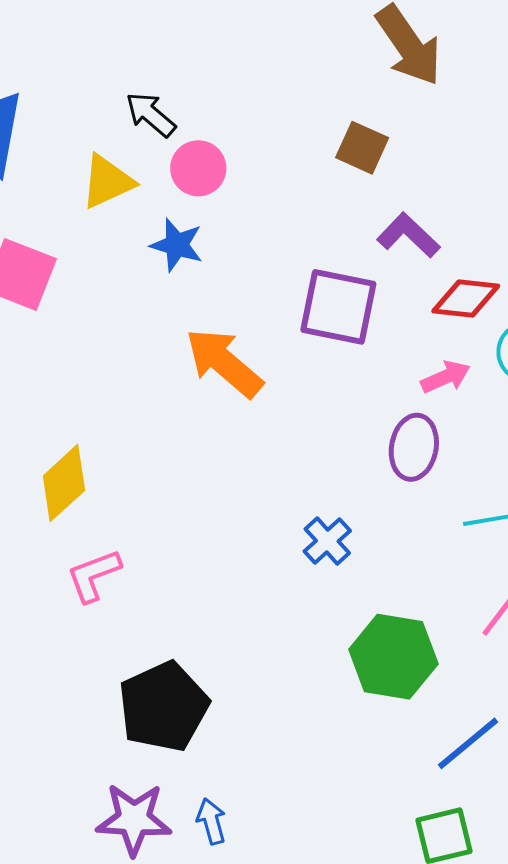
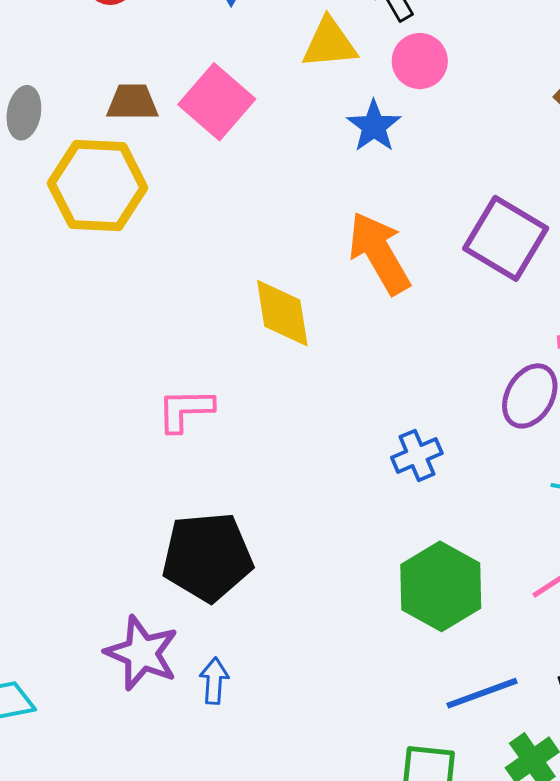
yellow diamond: (64, 483) -> (282, 313), moved, turned -76

